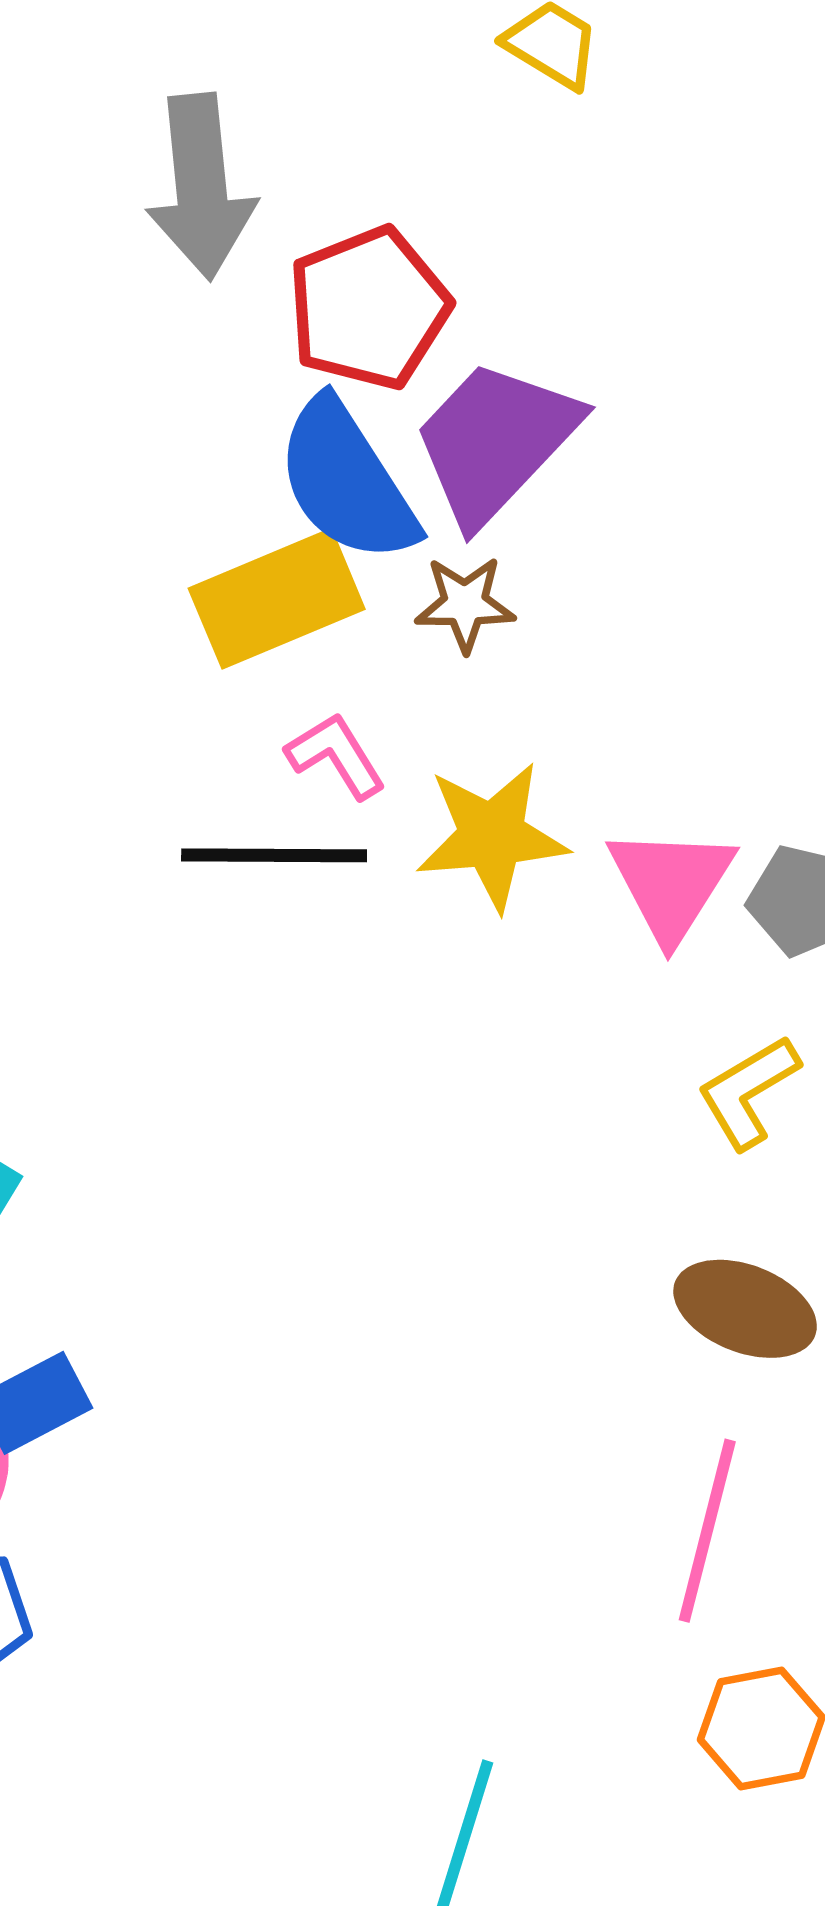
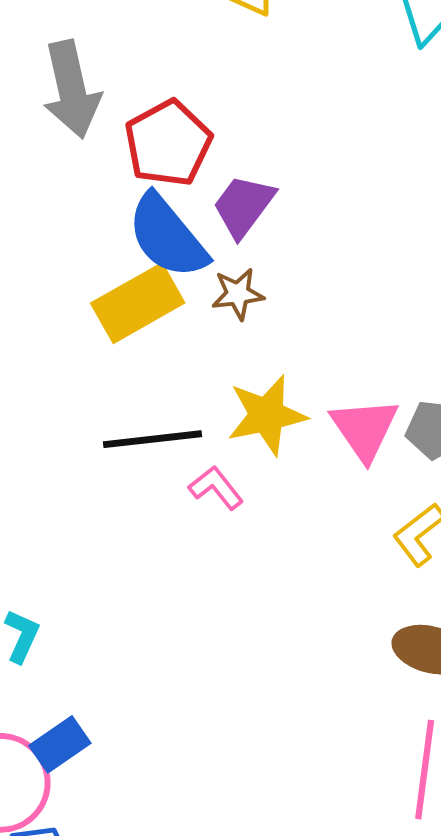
purple trapezoid: (495, 442) -> (244, 206), size x0.7
pink L-shape: (336, 756) -> (216, 488), moved

